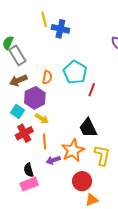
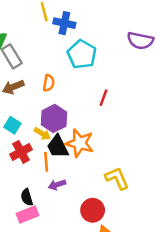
cyan pentagon: (75, 72) -> (82, 54), moved
purple hexagon: (35, 98) -> (54, 118), moved
black trapezoid: (88, 128) -> (58, 147), moved
orange star: (73, 150) -> (80, 143), moved, turned -30
yellow L-shape: (102, 155) -> (117, 178), turned -35

